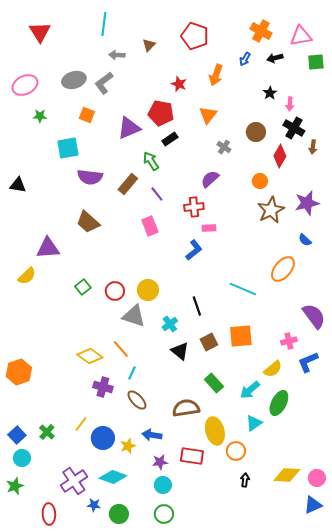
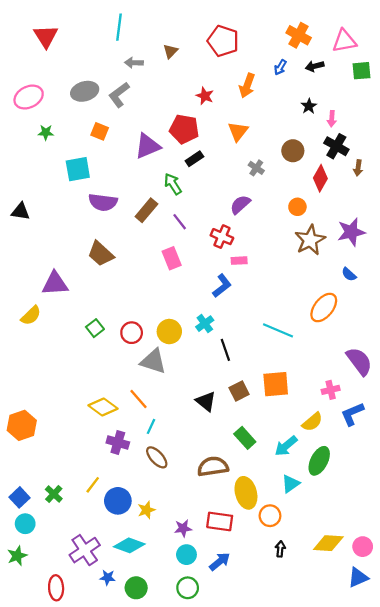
red cross: (194, 207) -> (222, 237), turned 30
cyan cross: (170, 324) -> (205, 324), moved
blue arrow: (152, 435) -> (220, 561), moved, turned 132

